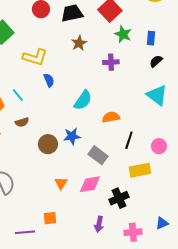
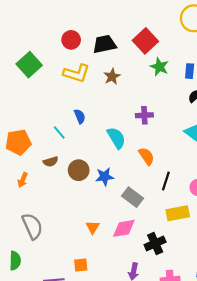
yellow L-shape: (35, 57) -> (76, 73), moved
purple cross: (111, 62) -> (144, 115), moved
cyan line: (18, 95) -> (59, 132), moved
cyan semicircle: (83, 100) -> (116, 138), turned -65
orange semicircle: (111, 117) -> (147, 156), turned 66
brown circle: (48, 144) -> (79, 170), moved

